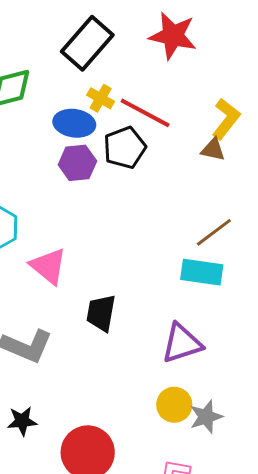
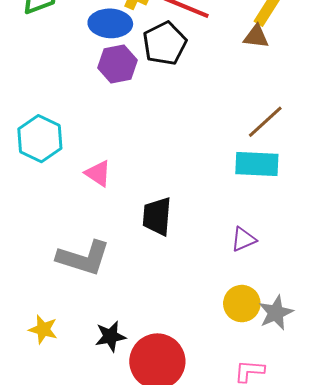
pink triangle: (48, 266) -> (98, 173), size x0.7
purple triangle: (182, 343) -> (243, 239), size x0.6
black star: (22, 421) -> (110, 336), moved

